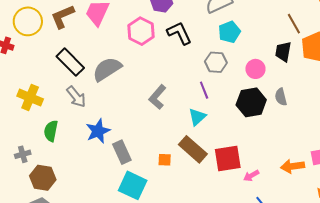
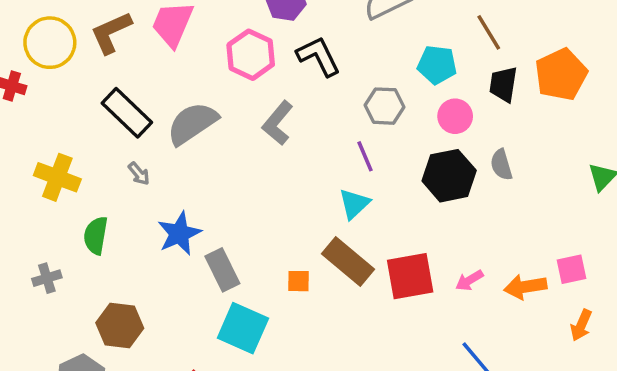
brown line: (294, 24) -> (489, 32), moved
cyan pentagon: (229, 32) -> (437, 65), moved, turned 30
gray arrow: (76, 97) -> (139, 174), size x0.6
gray L-shape: (157, 97) -> (278, 123), moved
pink arrow: (251, 176) -> (469, 280), moved
brown hexagon: (43, 178) -> (120, 325), moved

